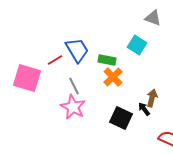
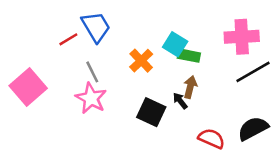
cyan square: (137, 45) -> (175, 44), moved
green rectangle: (107, 60) -> (189, 56), moved
pink square: (27, 78) -> (28, 87), moved, turned 32

